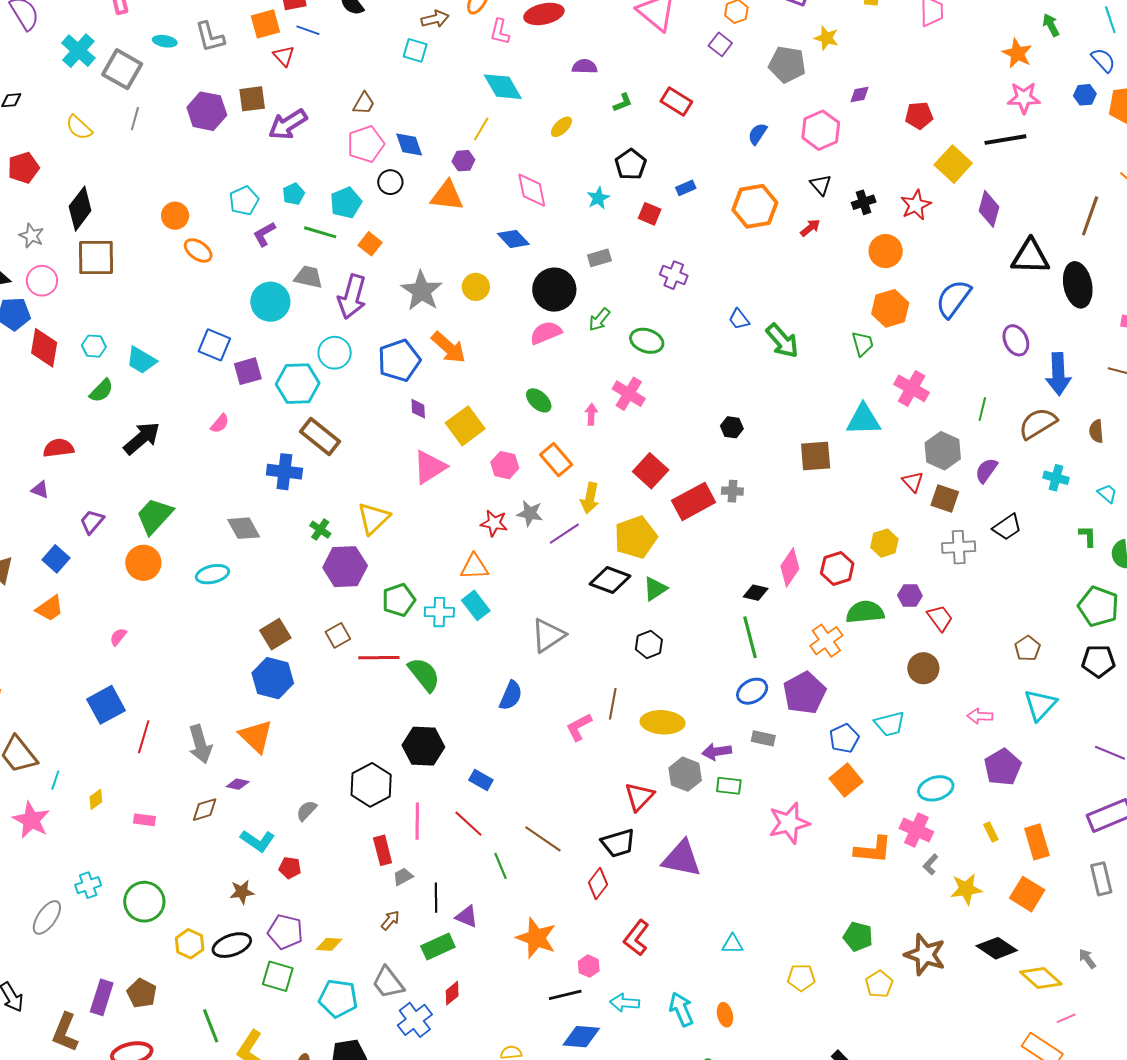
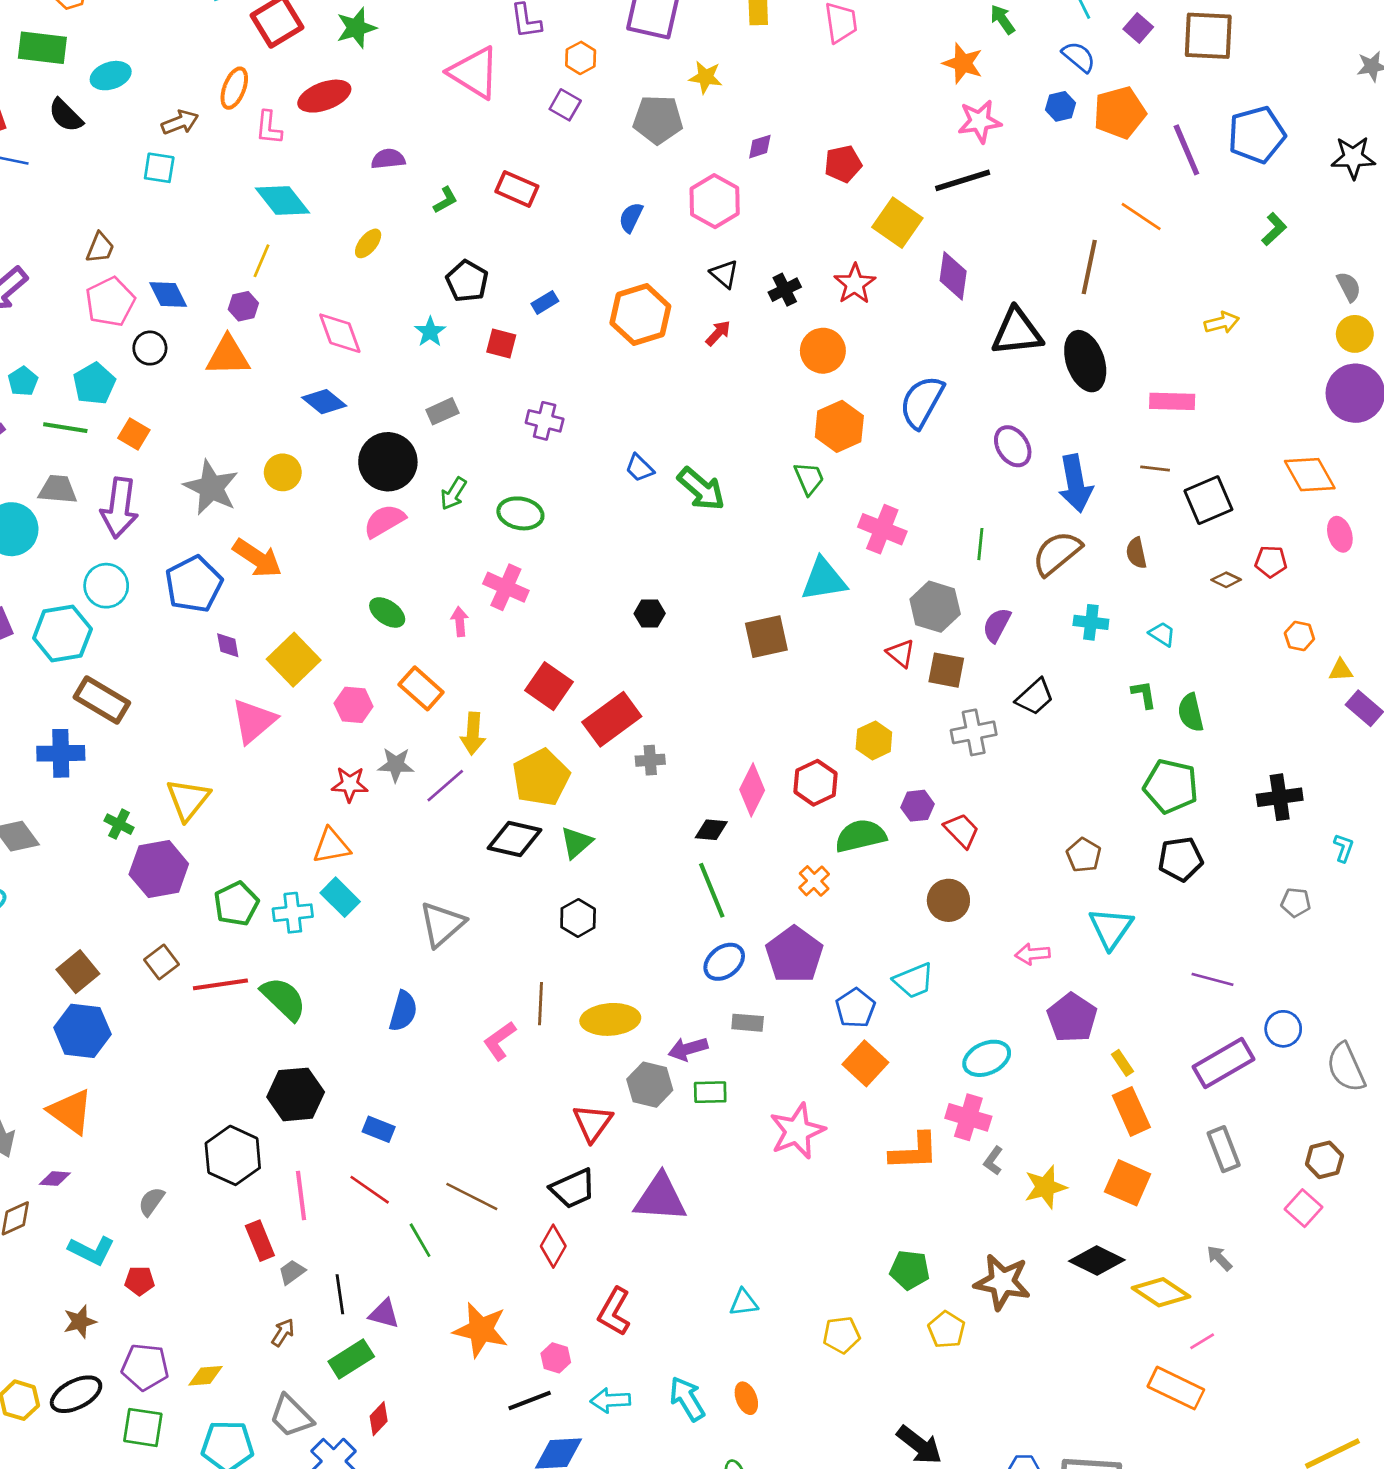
gray cross: (732, 491) -> (650, 760), moved
orange cross: (826, 641) -> (814, 881), size x0.7
yellow rectangle: (991, 832) -> (1123, 1063), moved

